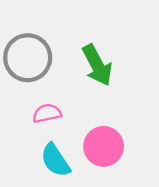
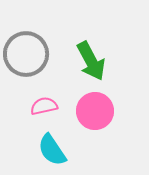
pink circle: (104, 146) -> (95, 111), moved

